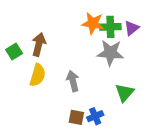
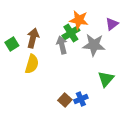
green cross: (110, 27) -> (71, 33), moved, turned -30
gray arrow: (73, 81) -> (62, 45), moved
brown square: (76, 117) -> (65, 100), turned 32

